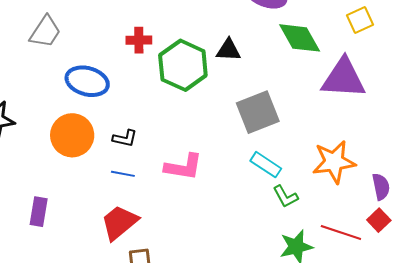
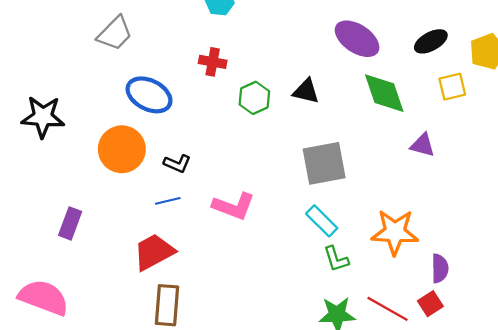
green hexagon: (183, 65) -> (254, 98), size x0.6
purple triangle: (343, 78) -> (422, 145), size x0.5
blue line: (123, 174) -> (168, 201), turned -35

